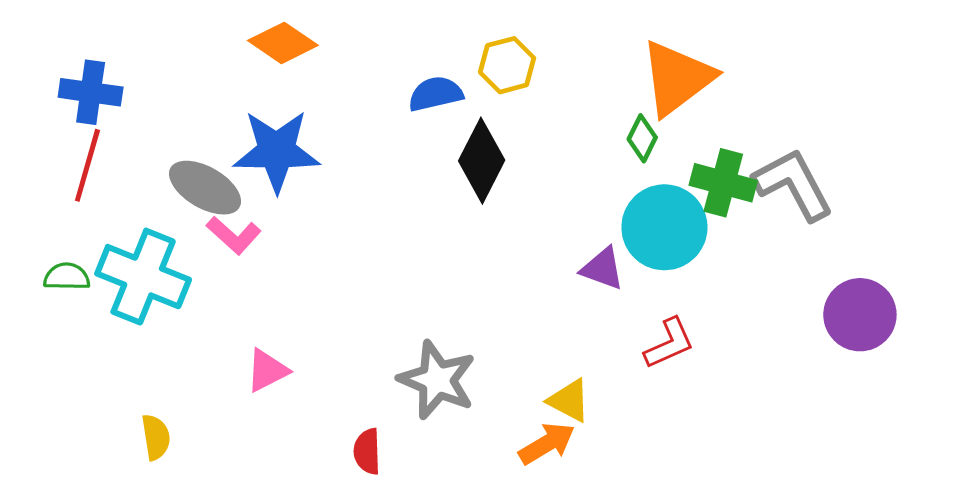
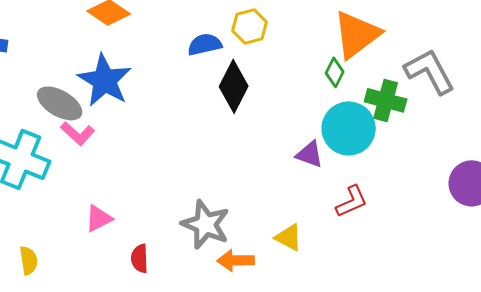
blue star: (277, 151) -> (105, 80), turned 30
gray L-shape: (793, 184) -> (430, 71), moved
orange arrow: (547, 443) -> (236, 260), moved, turned -150
red semicircle: (367, 451) -> (140, 258), moved

